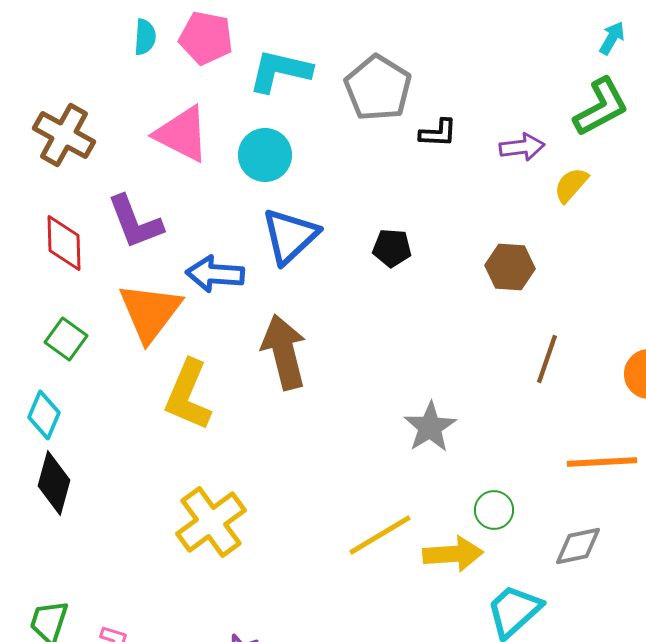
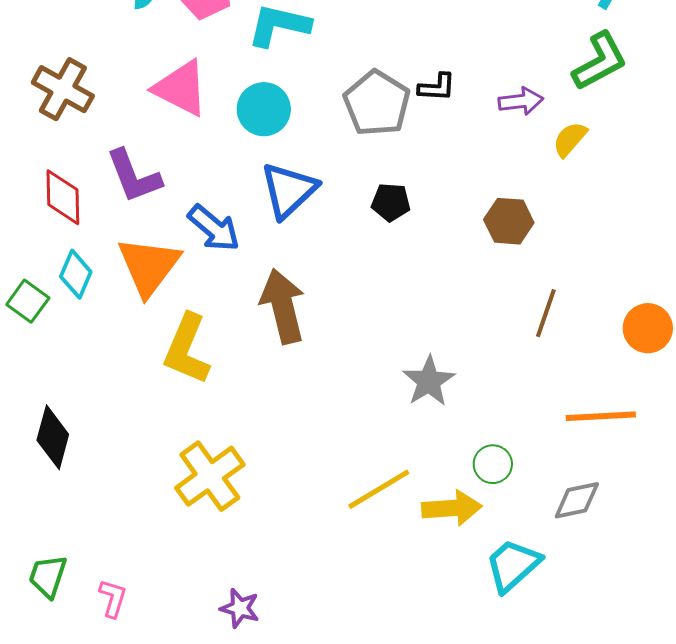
gray pentagon: (378, 88) -> (377, 103), moved
blue arrow: (215, 274) -> (214, 228), turned -144
green square: (66, 339) -> (28, 301), moved
cyan diamond: (44, 415) -> (76, 274), moved

